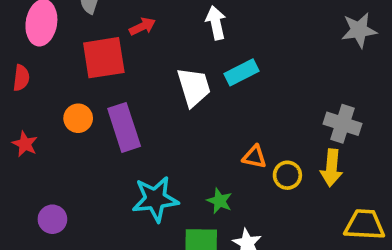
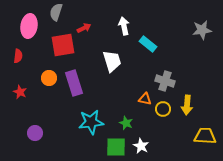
cyan rectangle: (242, 72) -> (148, 44), moved, turned 66
gray cross: (343, 124) -> (165, 81), moved

